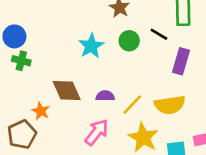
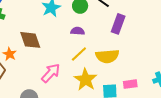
purple semicircle: (105, 96) -> (78, 31), moved

